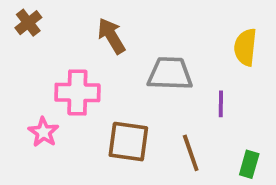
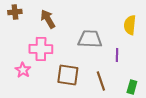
brown cross: (28, 23) -> (15, 12), turned 32
brown arrow: (111, 36) -> (48, 19), moved

